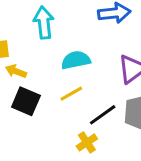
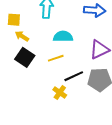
yellow cross: (87, 142) -> (60, 92), turned -32

